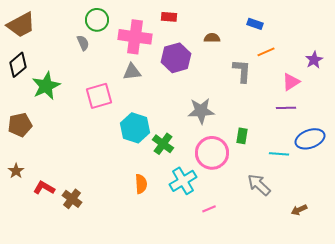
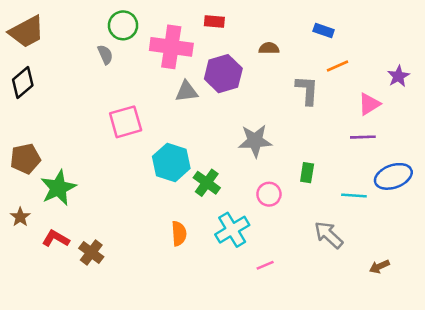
gray triangle: (132, 72) -> (186, 91), moved
green star: (46, 86) -> (58, 188), moved
pink circle: (212, 153) -> (269, 194), size x0.6

